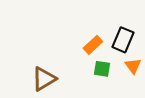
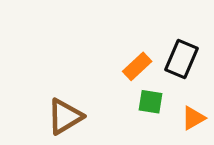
orange triangle: (133, 66) -> (193, 118), moved, turned 36

